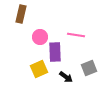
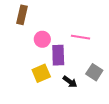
gray square: (89, 68) -> (94, 72), turned -35

